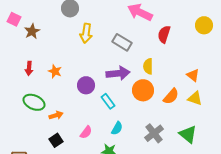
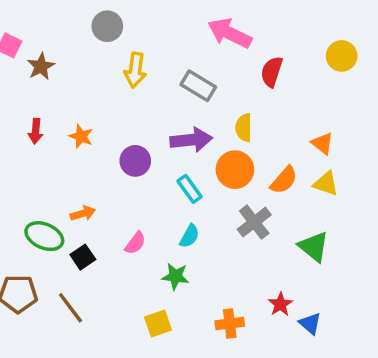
cyan rectangle: (108, 101) -> (189, 189), moved
green ellipse: (34, 102) -> (44, 236), moved
gray cross: (154, 133) -> (254, 222), moved

